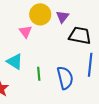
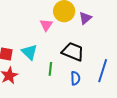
black trapezoid: (80, 36) -> (73, 52), moved
blue semicircle: (65, 78) -> (75, 78), size x0.6

